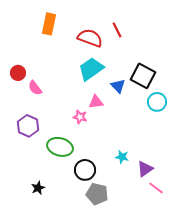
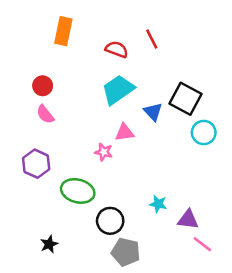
red semicircle: (90, 38) -> (117, 49), size x0.7
red circle: (18, 73) -> (43, 86), moved
purple triangle: (145, 169) -> (188, 220), turned 42

